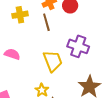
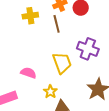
pink semicircle: (12, 54) -> (28, 73), moved

